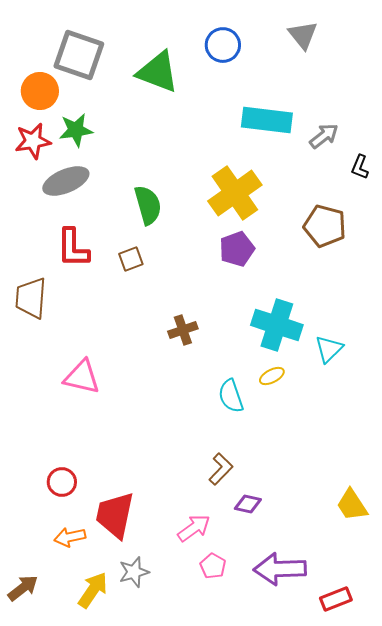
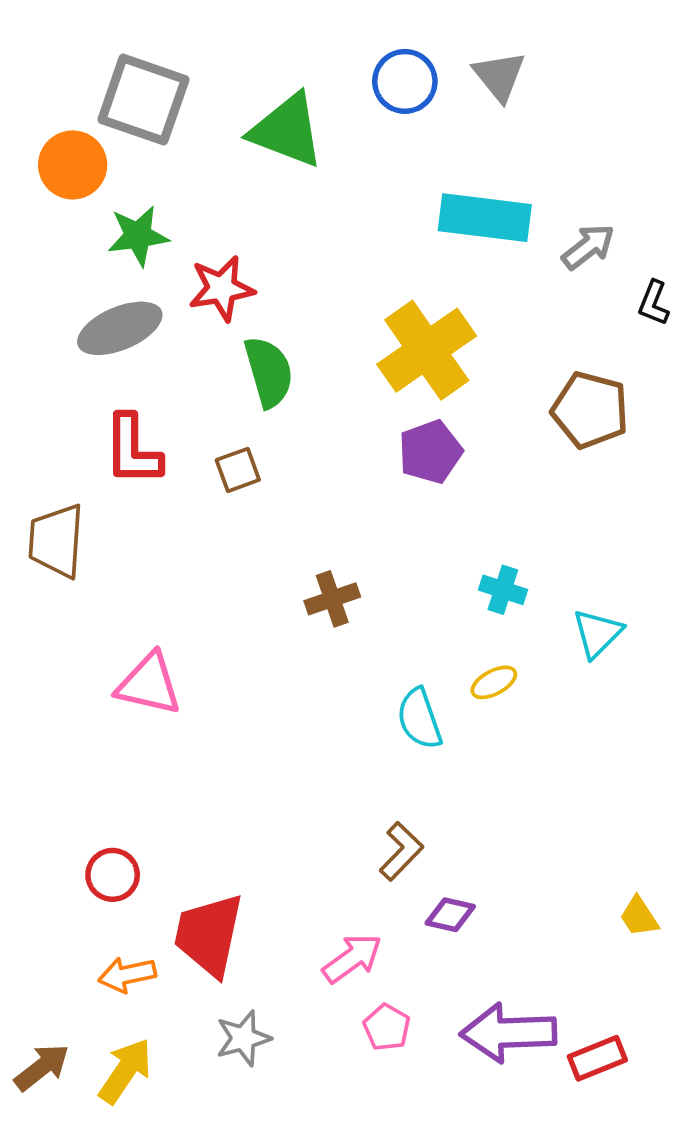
gray triangle: (303, 35) -> (499, 76), moved
red star: (33, 141) -> (222, 288), moved
cyan cross: (277, 325) -> (503, 590), size x0.5
yellow trapezoid: (352, 505) -> (639, 917), size x0.7
yellow arrow: (93, 590) -> (125, 1071), moved
red rectangle: (336, 599) -> (597, 1058), moved

